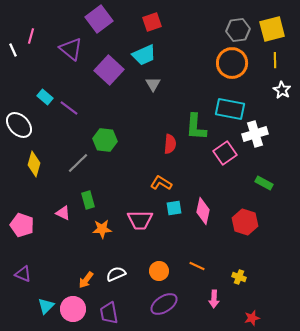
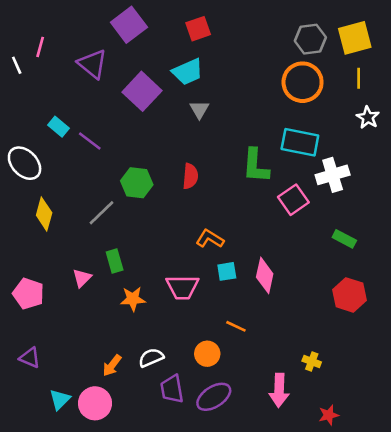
red semicircle: (170, 144) -> (190, 176), moved
pink triangle: (63, 213) -> (82, 278), turned 49
red hexagon: (245, 222) -> (350, 295), moved
orange line: (197, 266) -> (236, 326), moved
pink arrow: (214, 299) -> (279, 390), size x1.4
purple trapezoid: (109, 313) -> (172, 389), moved

